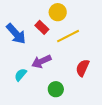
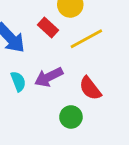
red semicircle: (82, 68) -> (90, 88), moved, turned -60
cyan semicircle: (21, 75) -> (18, 81), moved, turned 120

